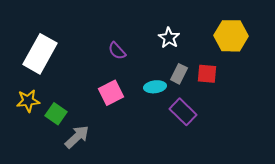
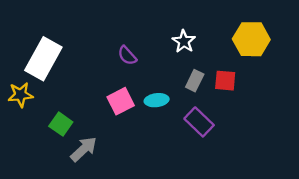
cyan ellipse: (155, 87) -> (157, 100), moved
yellow star: (28, 101) -> (21, 95), moved

